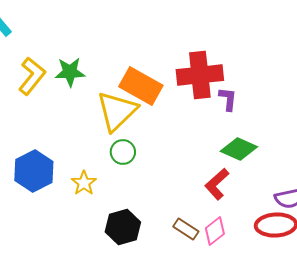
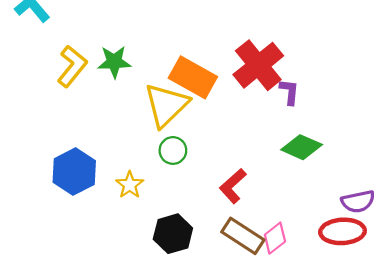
red cross: (200, 75) -> (258, 65), turned -33
red L-shape: (217, 184) -> (233, 186), moved
brown rectangle: (186, 229) -> (243, 236), size x1.5

